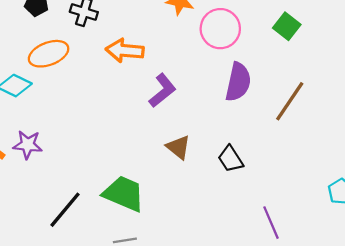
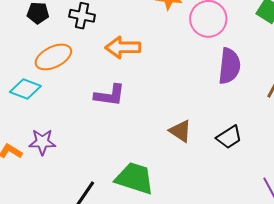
purple L-shape: (162, 91) -> (110, 95), moved, turned 52
black trapezoid: (230, 159) -> (229, 137), turned -84

